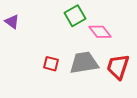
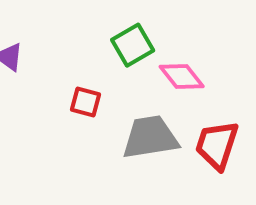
red square: (51, 64) -> (86, 102), moved

